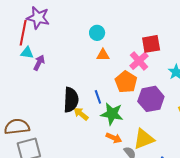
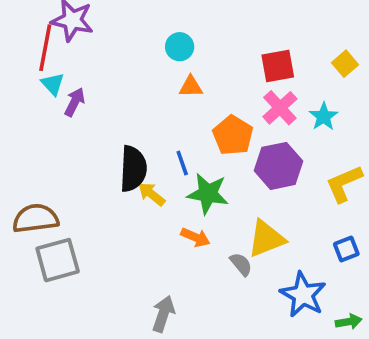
cyan triangle: (27, 53) -> (53, 84), turned 40
pink cross: (139, 61) -> (280, 108), moved
orange arrow: (114, 138) -> (195, 237), moved

